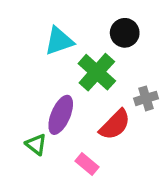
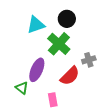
black circle: (125, 33) -> (67, 19), moved
pink rectangle: (87, 164) -> (53, 100), turned 40

